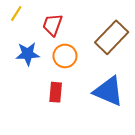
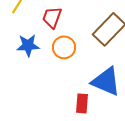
red rectangle: (56, 92) -> (82, 103), moved

